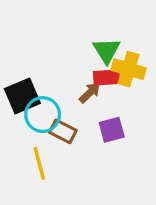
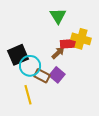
green triangle: (107, 51) -> (58, 16), moved
purple square: (112, 130) -> (57, 75), moved, turned -35

